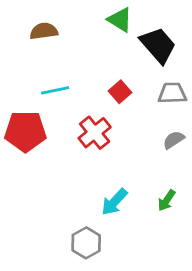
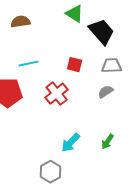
red square: (120, 92) -> (75, 65), turned -35
gray semicircle: (174, 140) -> (106, 92), moved

